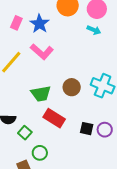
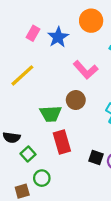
pink L-shape: (42, 52) -> (86, 70), moved
brown circle: (72, 87) -> (76, 100), moved
red rectangle: (54, 118) -> (62, 142), turned 35

